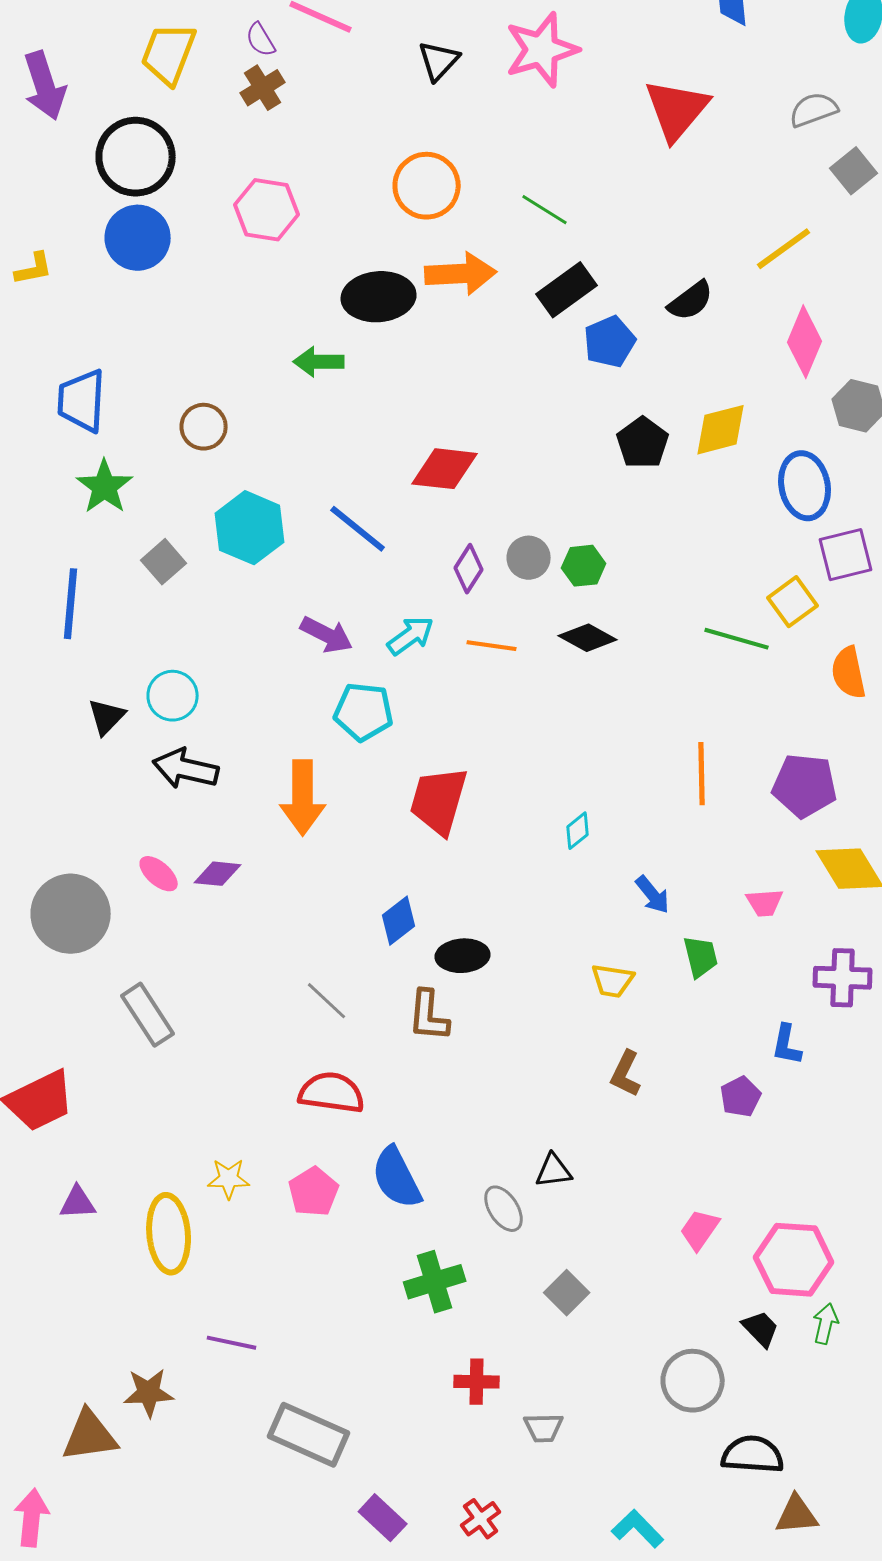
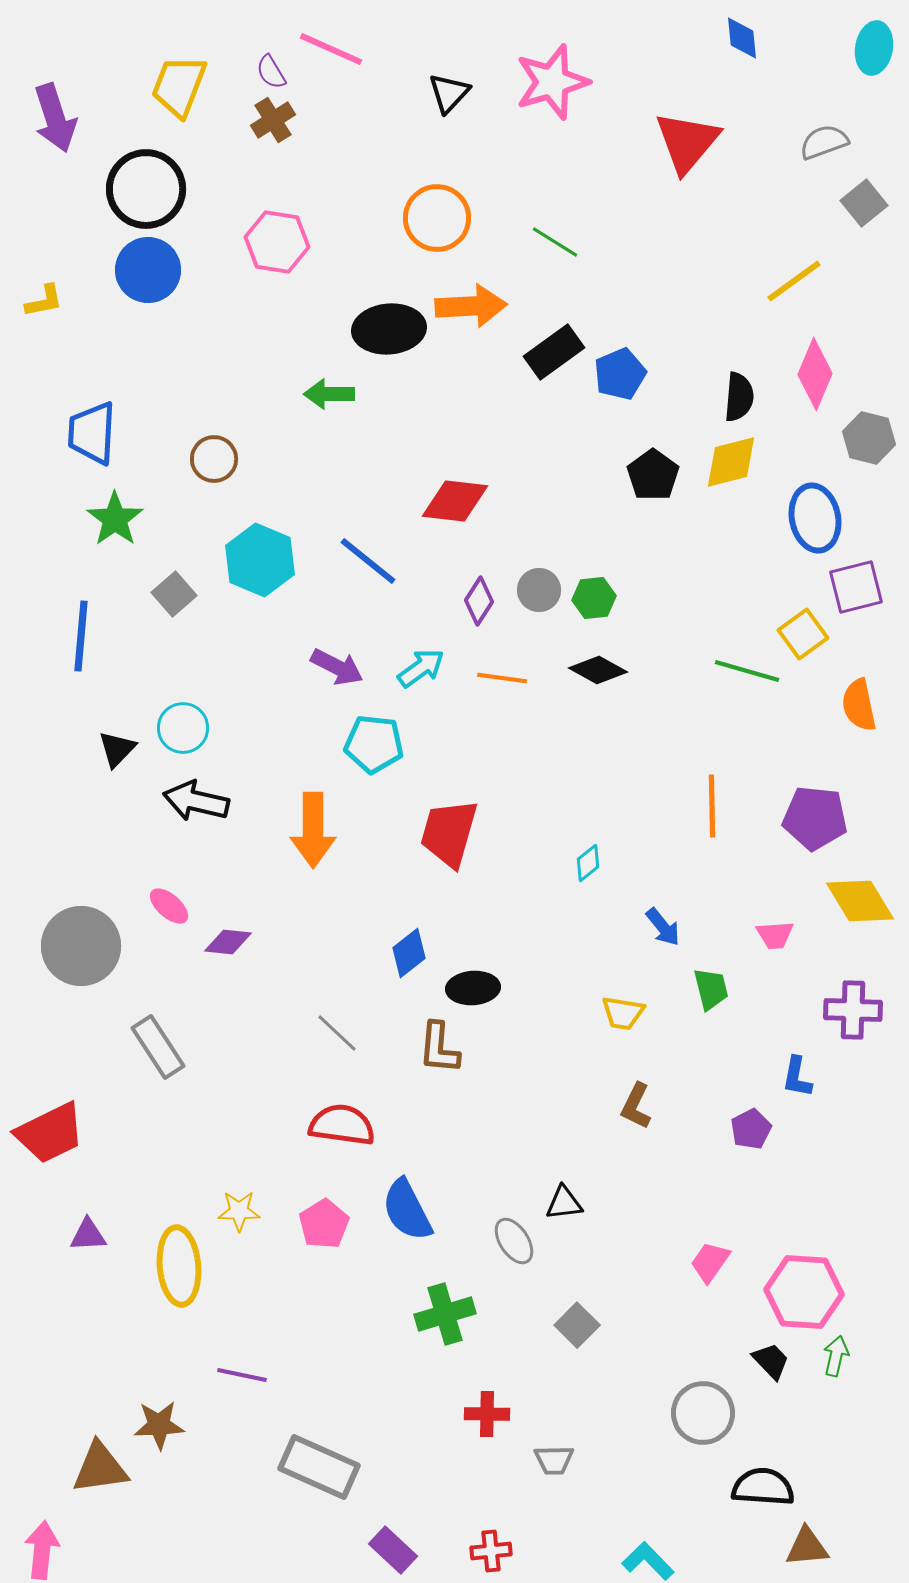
black rectangle: (567, 290) -> (554, 352), moved
black semicircle: (691, 301) -> (739, 397), moved, turned -48
purple diamond: (218, 874) -> (228, 942), moved
red cross: (481, 1519) -> (491, 1551), turned 30

